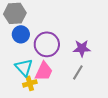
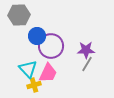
blue circle: (21, 34) -> (37, 36), moved
gray line: (78, 72) -> (87, 64), moved

